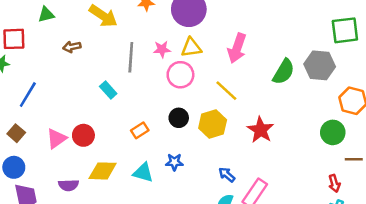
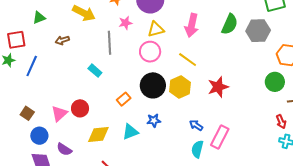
pink star: (162, 49) -> (125, 23), moved
green semicircle: (284, 72) -> (230, 24), moved
blue line: (28, 95) -> (32, 66), moved
black circle: (179, 118) -> (153, 85), size x1.6
red star: (260, 130) -> (218, 87), turned 30
blue circle: (14, 167) -> (39, 136), moved
cyan triangle: (143, 173) -> (130, 132), turned -30
purple semicircle: (68, 185) -> (64, 149), moved, turned 42

